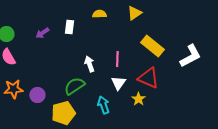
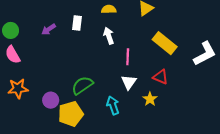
white arrow: (89, 64) -> (109, 36), moved
red triangle: (148, 78) -> (160, 77), size x0.7
purple circle: (37, 95) -> (51, 100), moved

